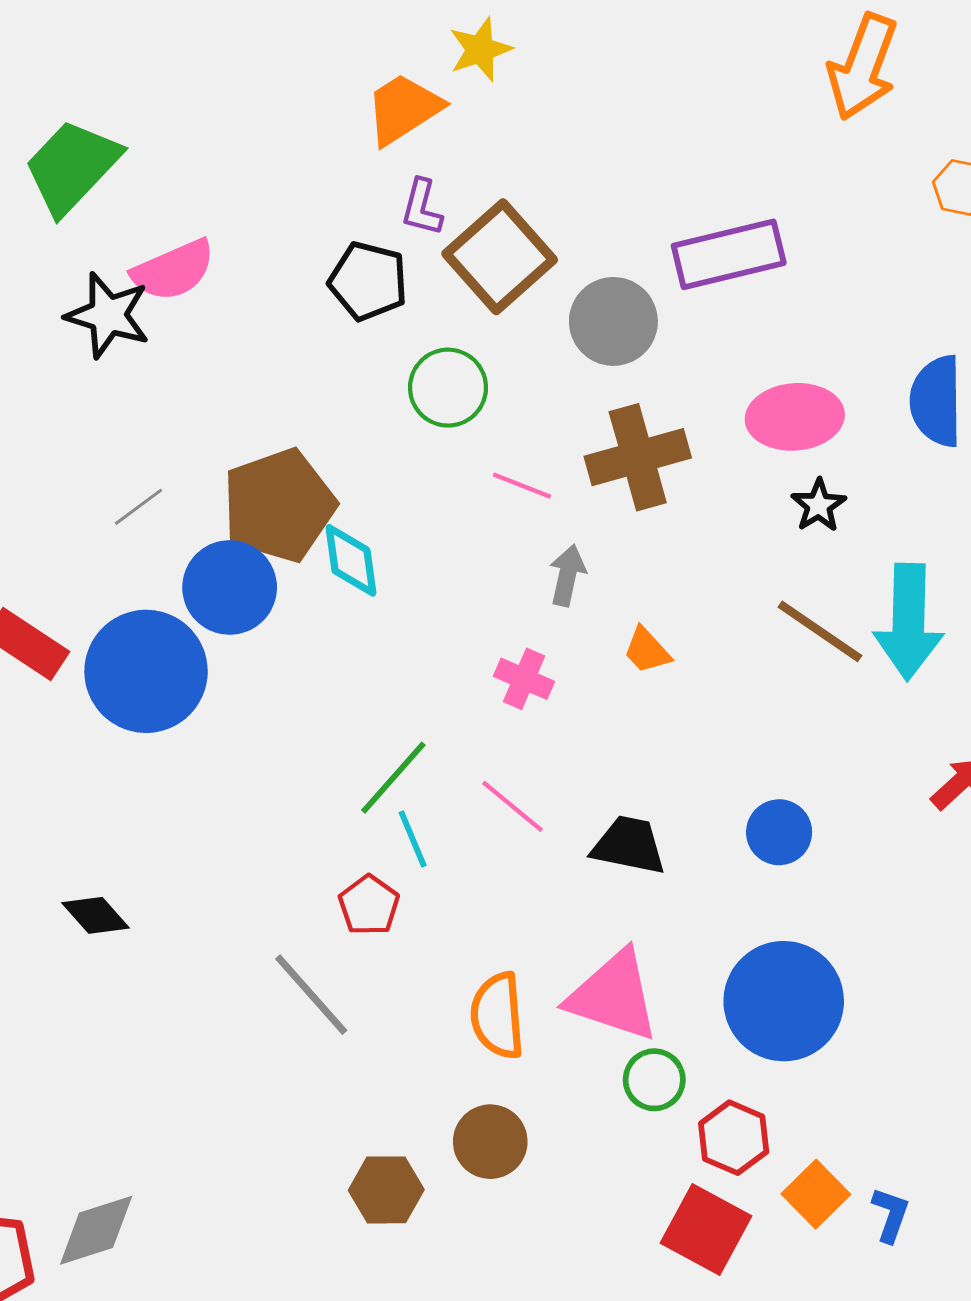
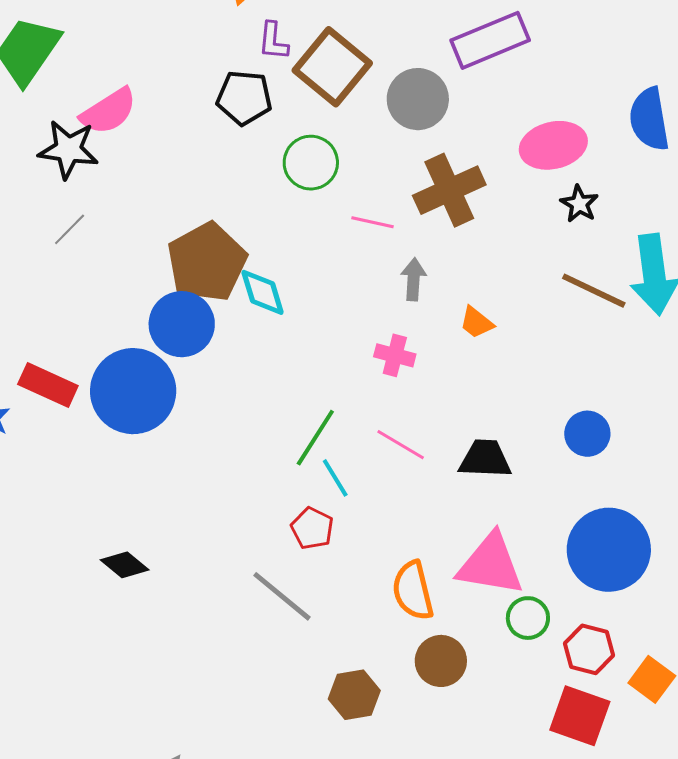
gray line: (139, 507) -> (70, 229), moved
brown circle: (490, 1142) -> (441, 661), moved
brown hexagon: (386, 1190) -> (354, 695), moved

